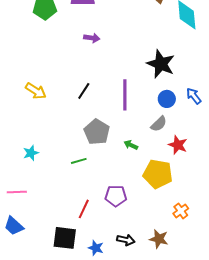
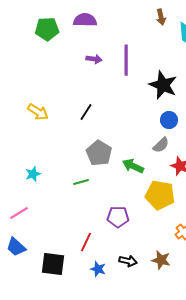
purple line: (125, 95) -> (126, 60), moved
green arrow: (131, 145) -> (133, 166), size x1.5
pink line: (17, 192) -> (19, 213), turned -30
red line: (84, 209) -> (86, 242), moved
black square: (65, 238) -> (53, 264), moved

